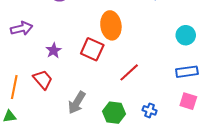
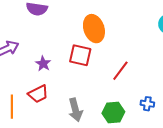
red trapezoid: (43, 80) -> (38, 94), turned 115
gray arrow: (77, 103) -> (75, 110), turned -35

